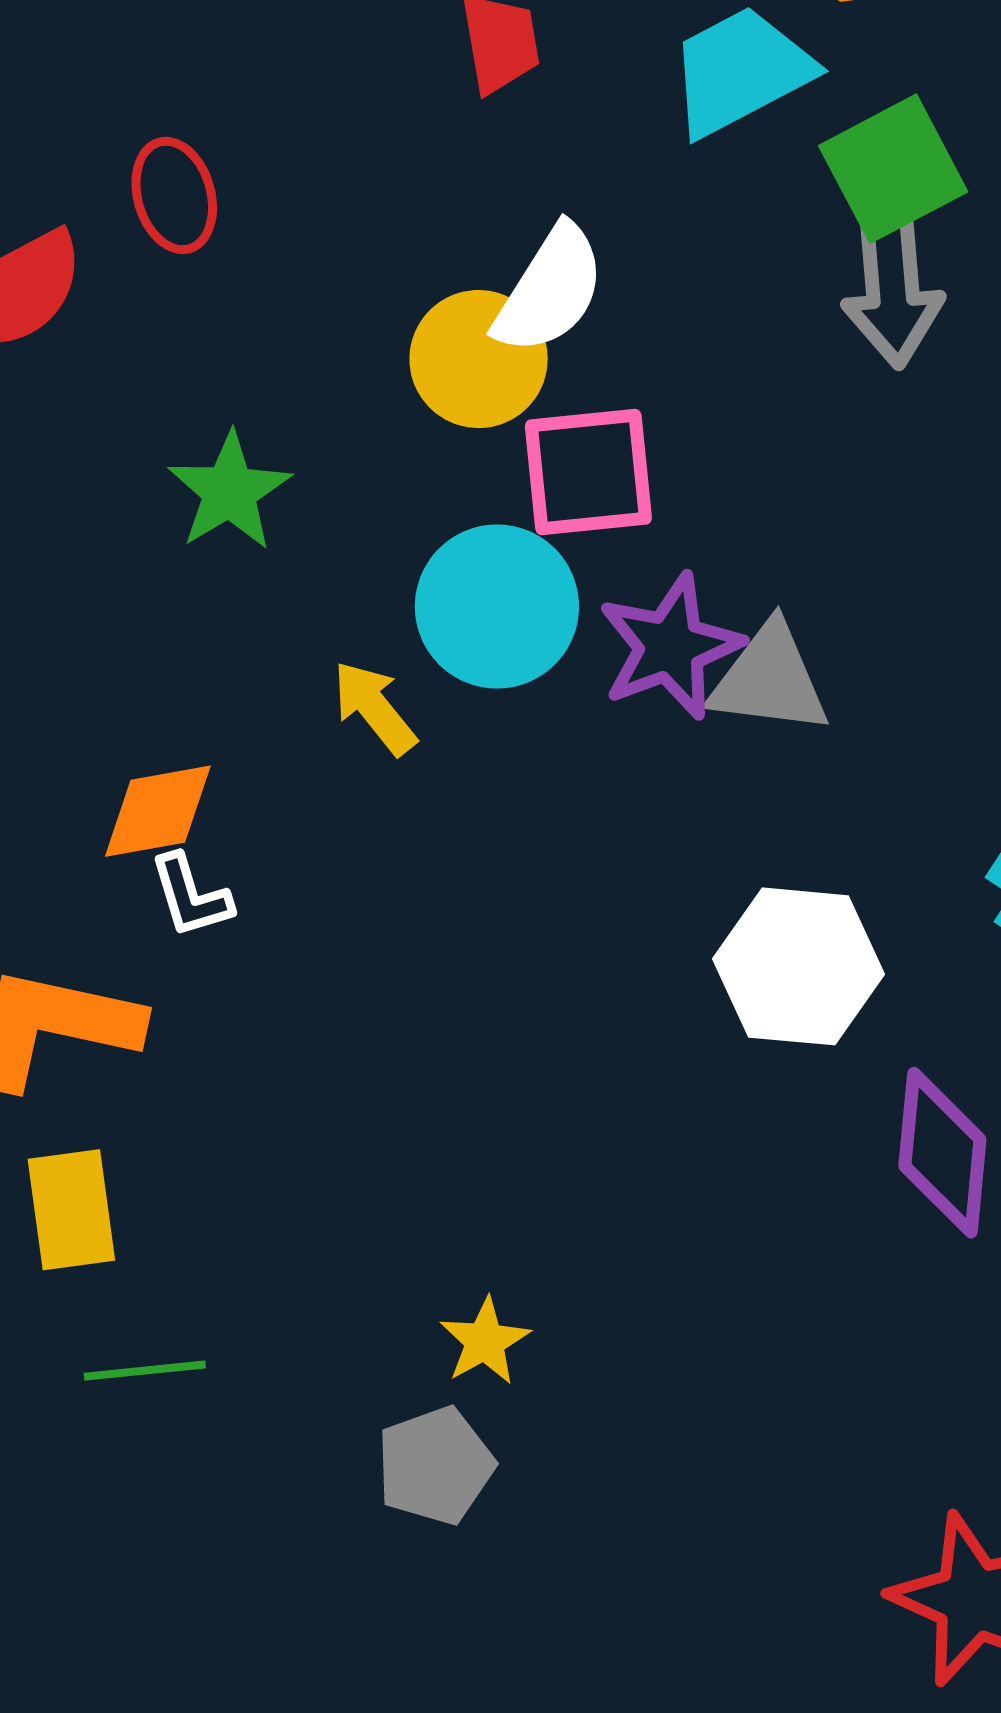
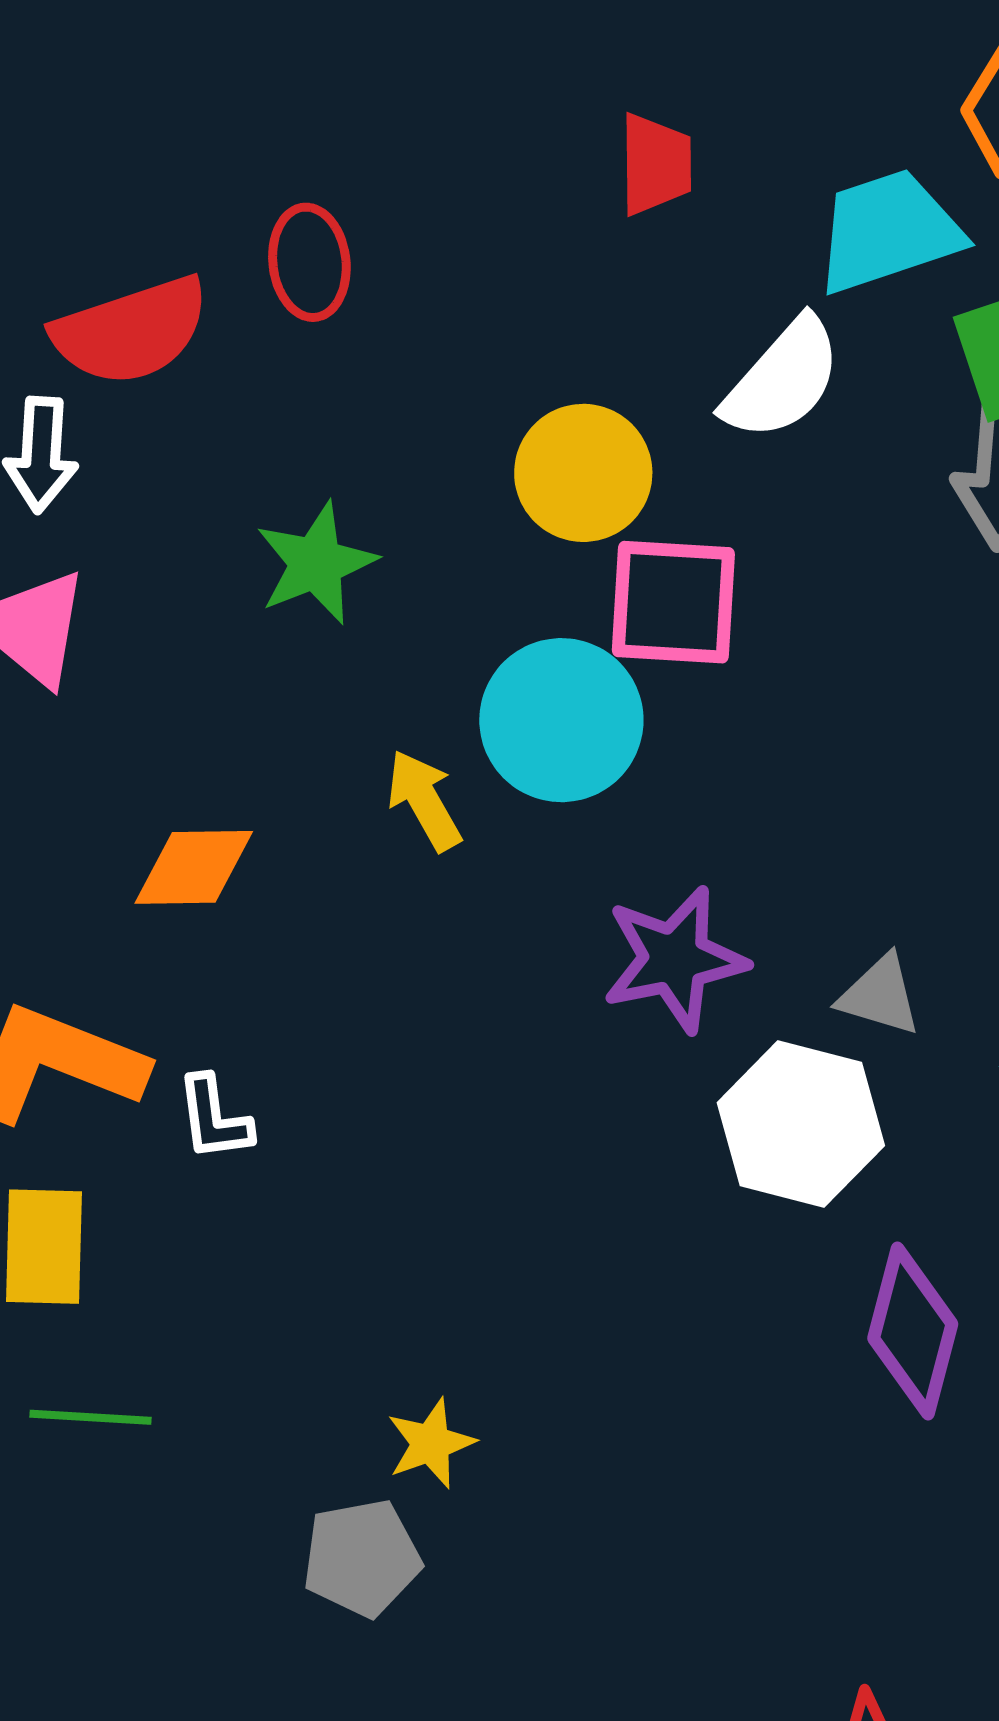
white semicircle: (550, 290) -> (782, 379), moved
purple star: (670, 647) -> (675, 959), moved
gray triangle: (769, 679) -> (880, 995), moved, size x0.7
white L-shape: (191, 896) -> (214, 1118), moved

